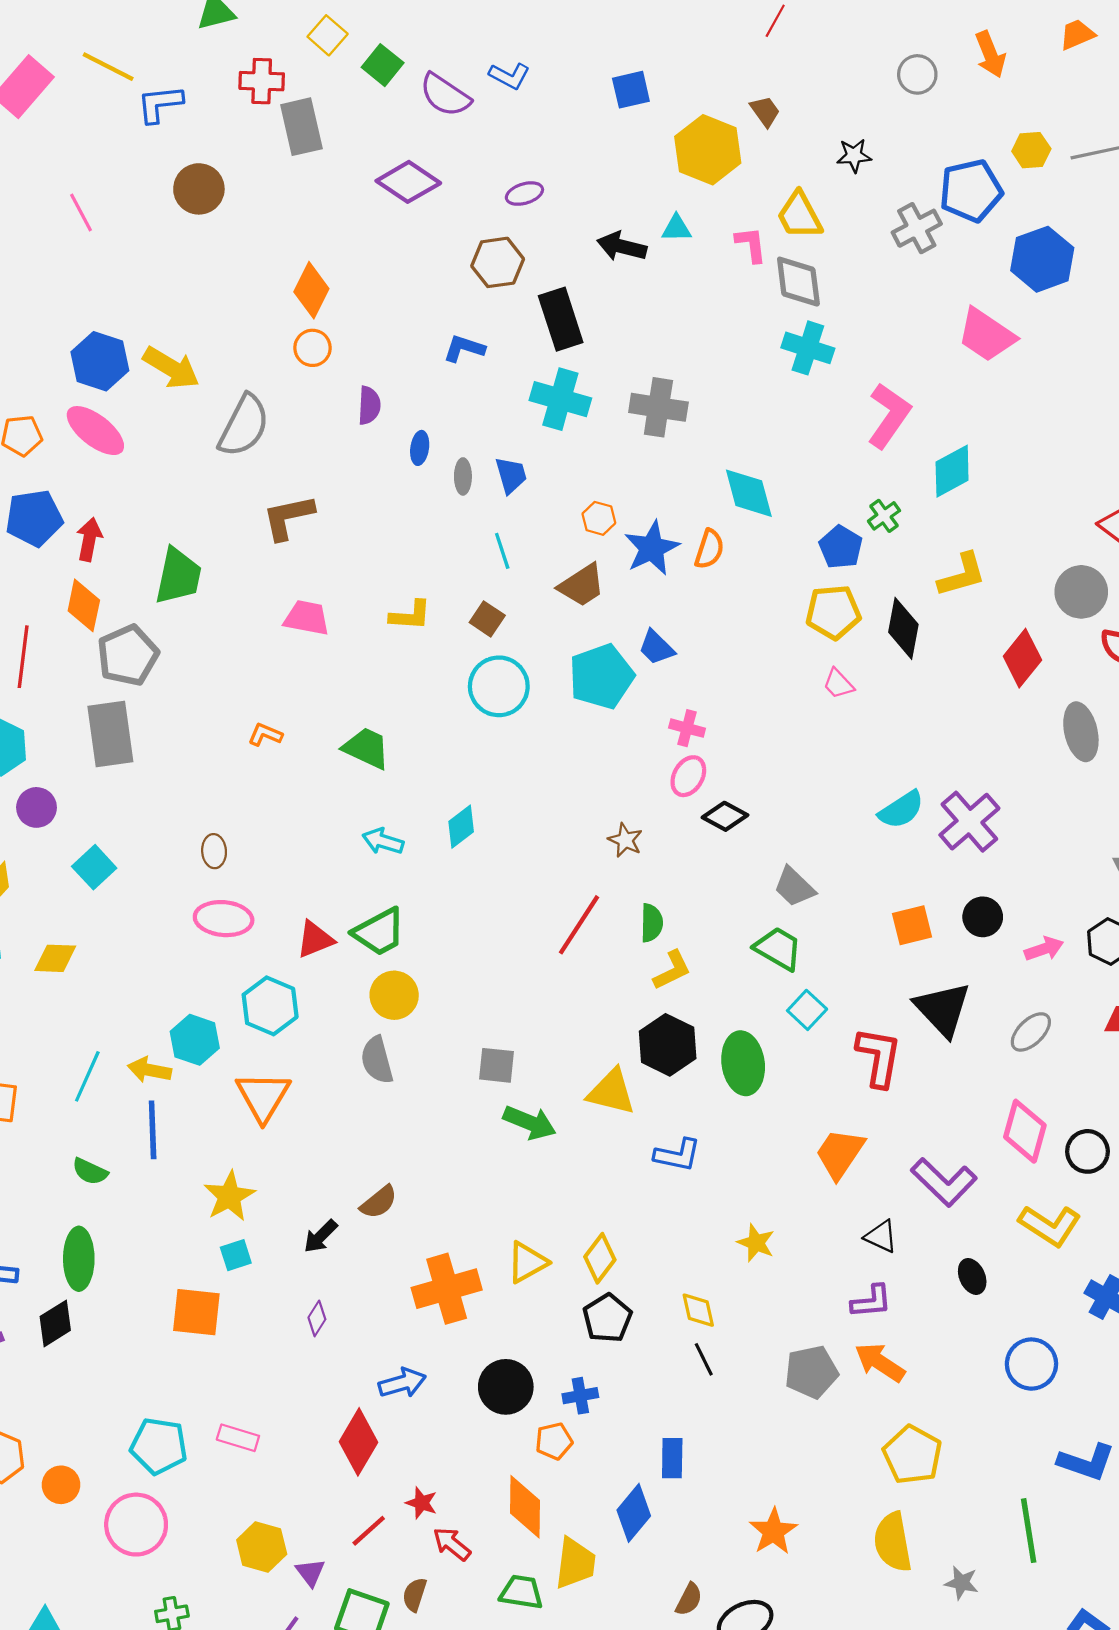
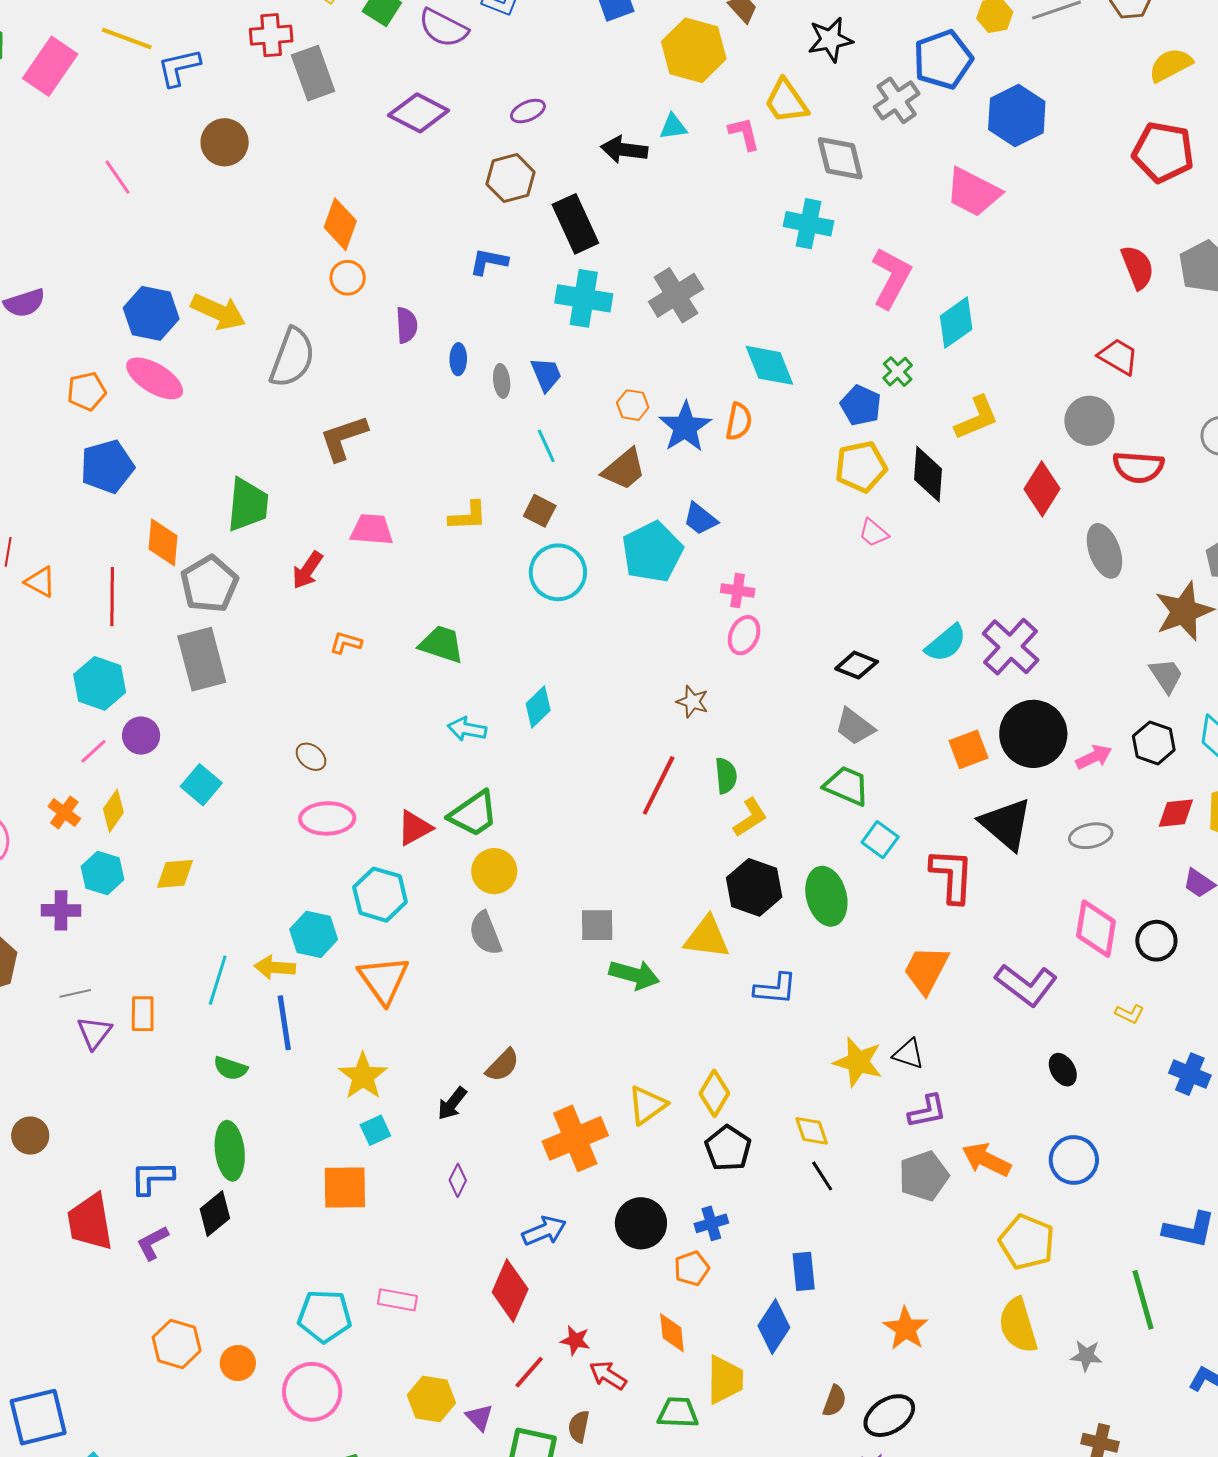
black star: (854, 156) -> (830, 40), size x1.4
gray diamond: (798, 282) -> (840, 158), moved
gray cross: (658, 407) -> (676, 295), turned -34
red arrow: (89, 539) -> (307, 570), moved, turned -150
black diamond: (725, 816) -> (857, 665), moved
brown ellipse: (214, 851) -> (311, 757), turned -40
black circle: (983, 917) -> (1033, 734), size x1.8
gray ellipse: (1031, 1032) -> (1091, 836), turned 39
yellow L-shape: (1050, 1226) -> (1130, 1014), size x0.5
black triangle: (881, 1236) -> (908, 1054), moved
yellow star: (756, 1243) -> (858, 1062), size x1.4
purple L-shape: (871, 1301) -> (927, 1111), moved
blue circle: (1031, 1364) -> (1074, 1160), moved
orange diamond: (525, 1507) -> (672, 1333), size x0.7

